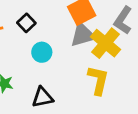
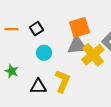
yellow L-shape: (98, 80) -> (62, 81), moved

